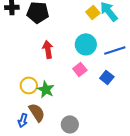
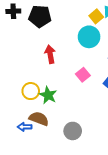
cyan circle: (86, 44) -> (89, 37), moved
brown semicircle: (37, 112) -> (39, 119), turned -36
blue arrow: (23, 120) -> (25, 127), turned 72

